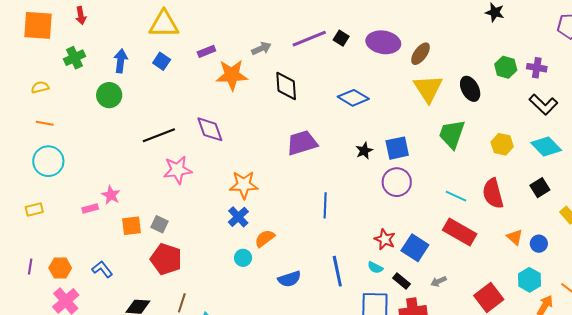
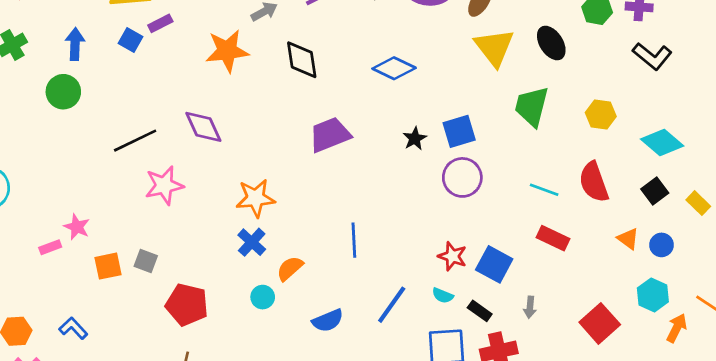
purple rectangle: (206, 51) -> (160, 23), moved
cyan diamond: (546, 146) -> (662, 143), moved
black square: (540, 188) -> (655, 191), moved
blue line: (325, 205) -> (354, 240), moved
red rectangle: (460, 232) -> (553, 238), size x0.7
red pentagon: (166, 259) -> (187, 305), moved
blue line: (337, 271) -> (392, 305), turned 52
gray arrow: (438, 281) -> (530, 307), turned -56

